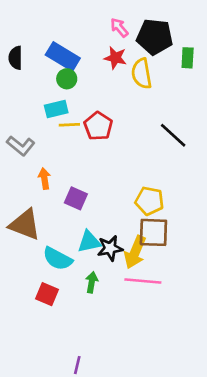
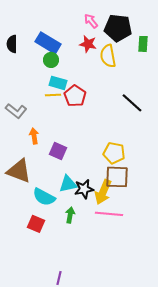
cyan rectangle: (56, 109) -> (58, 83), moved, turned 30

